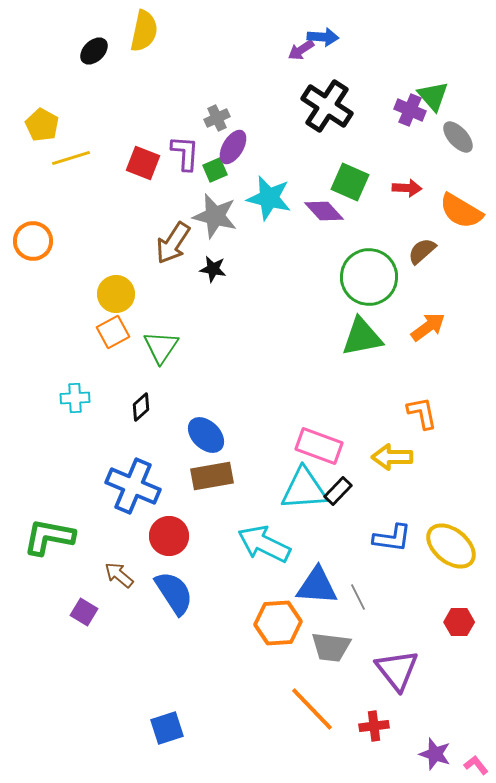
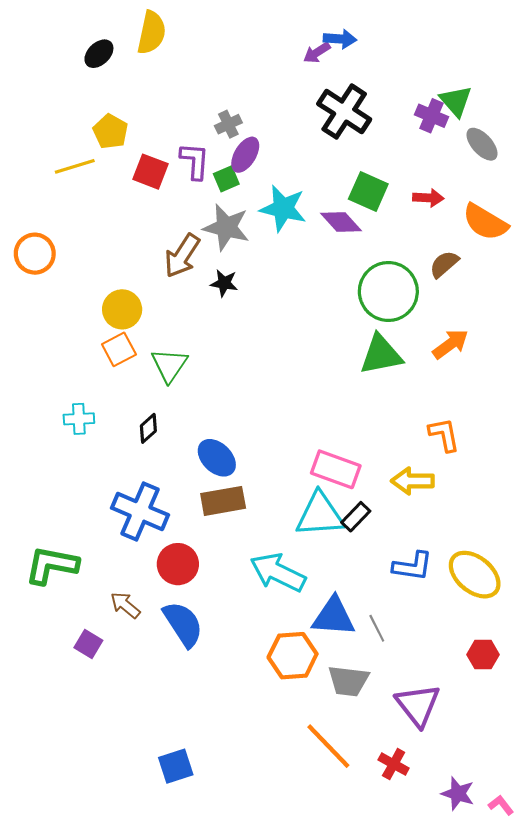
yellow pentagon: (42, 125) -> (111, 132), moved
red cross: (374, 726) -> (394, 764), turned 36

